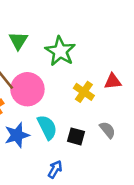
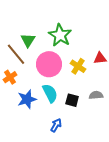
green triangle: (18, 41) -> (28, 40), moved
pink circle: (27, 89) -> (49, 64), moved
gray semicircle: (107, 130) -> (96, 95), turned -56

